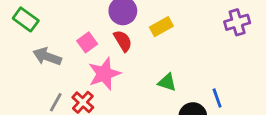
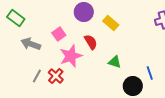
yellow rectangle: (161, 27) -> (111, 23), turned 70
red semicircle: (123, 41) -> (91, 42), moved

